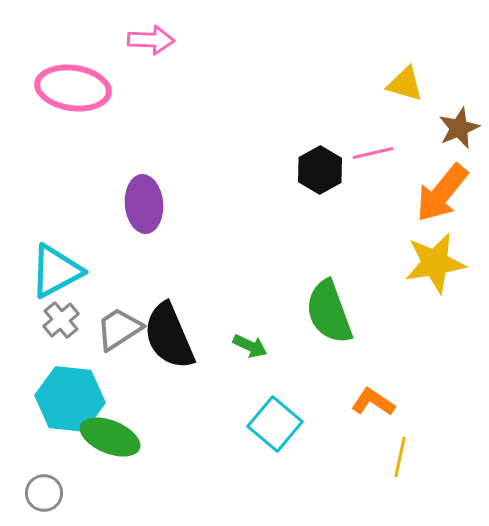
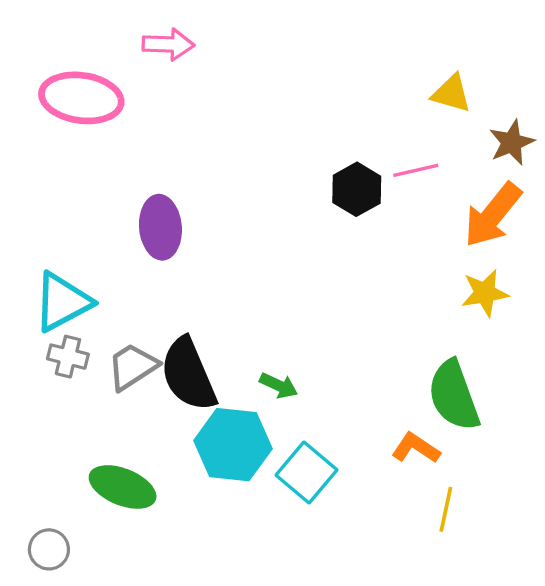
yellow star: (435, 263) -> (485, 293), size x0.7
green semicircle: (329, 312) -> (454, 396), moved
gray cross: (61, 320) -> (68, 357), turned -36
cyan hexagon: (70, 399) -> (233, 445), moved

